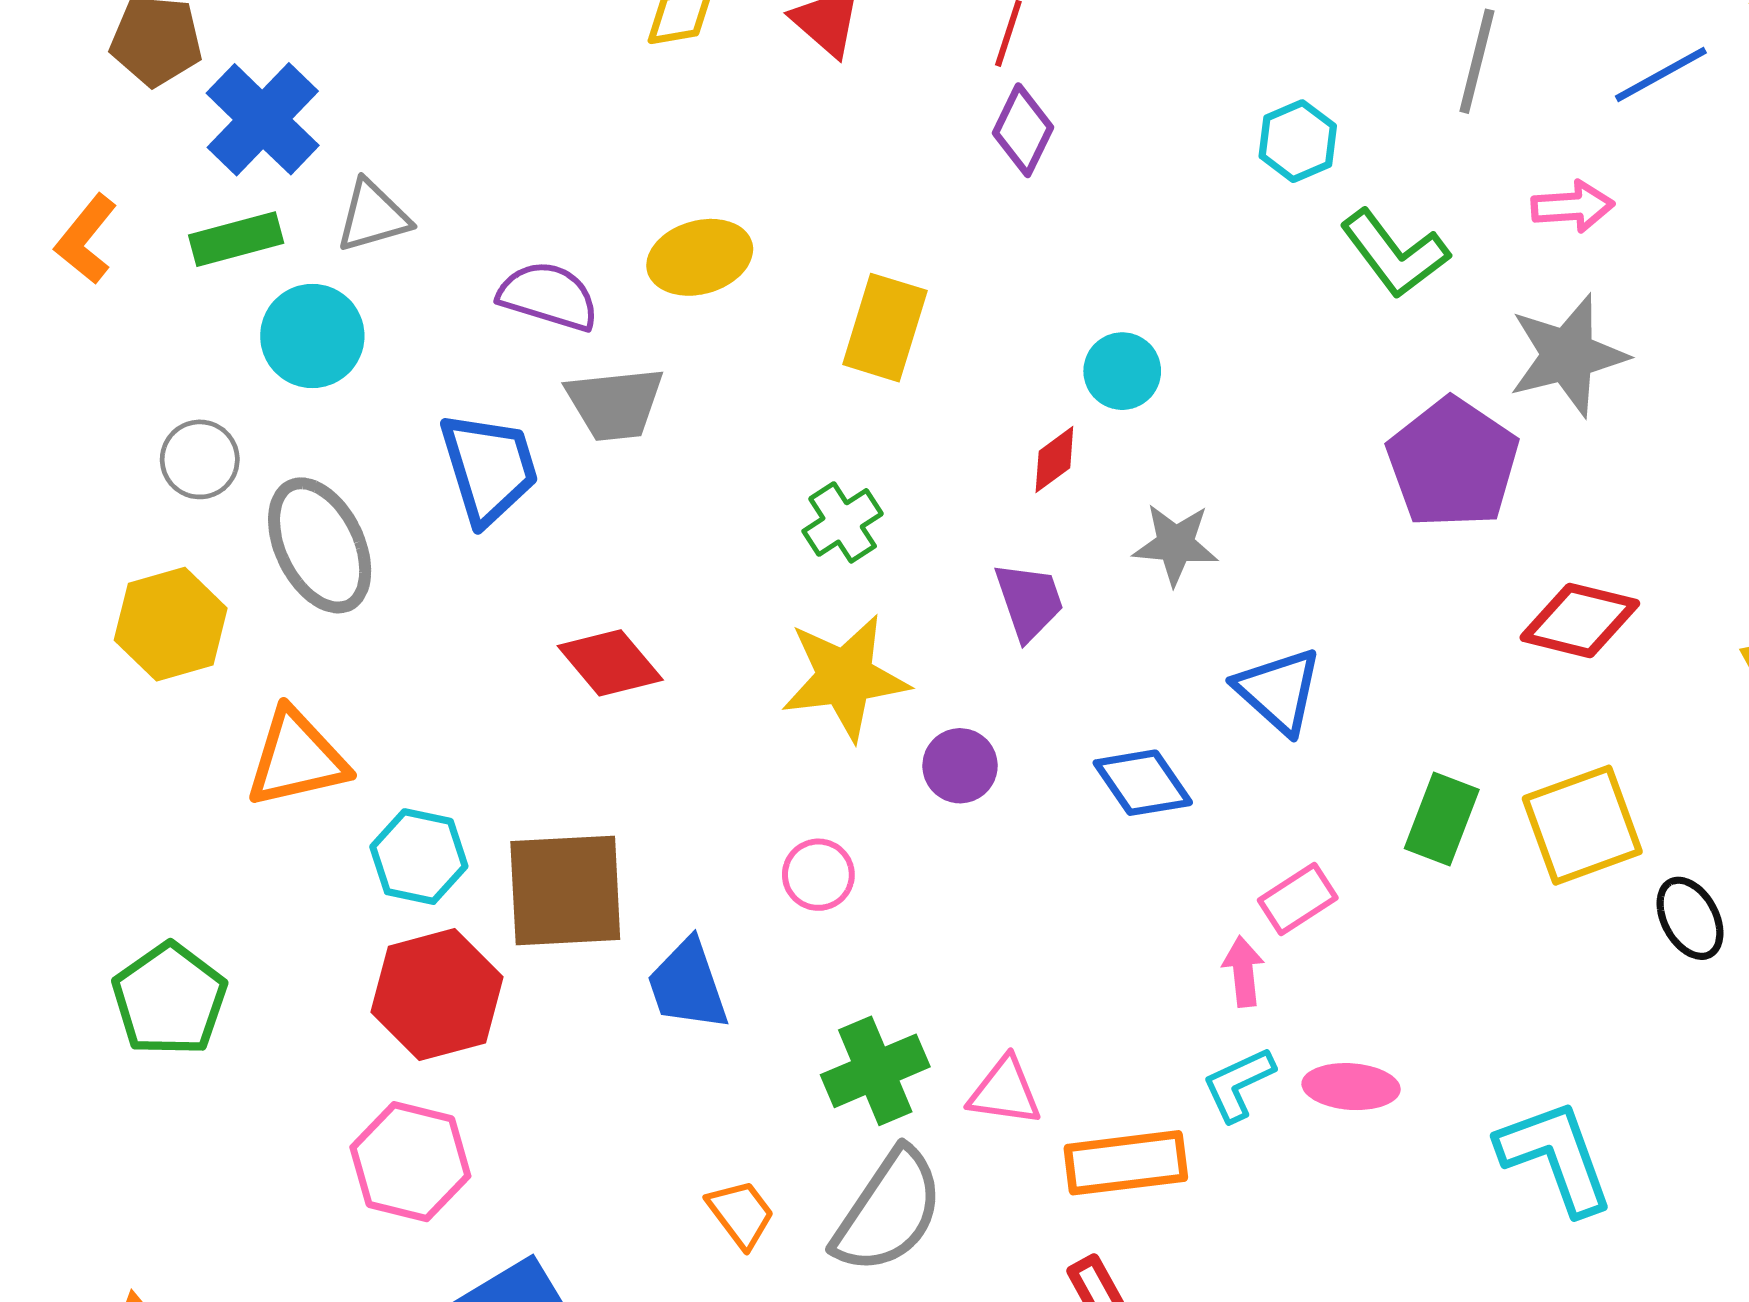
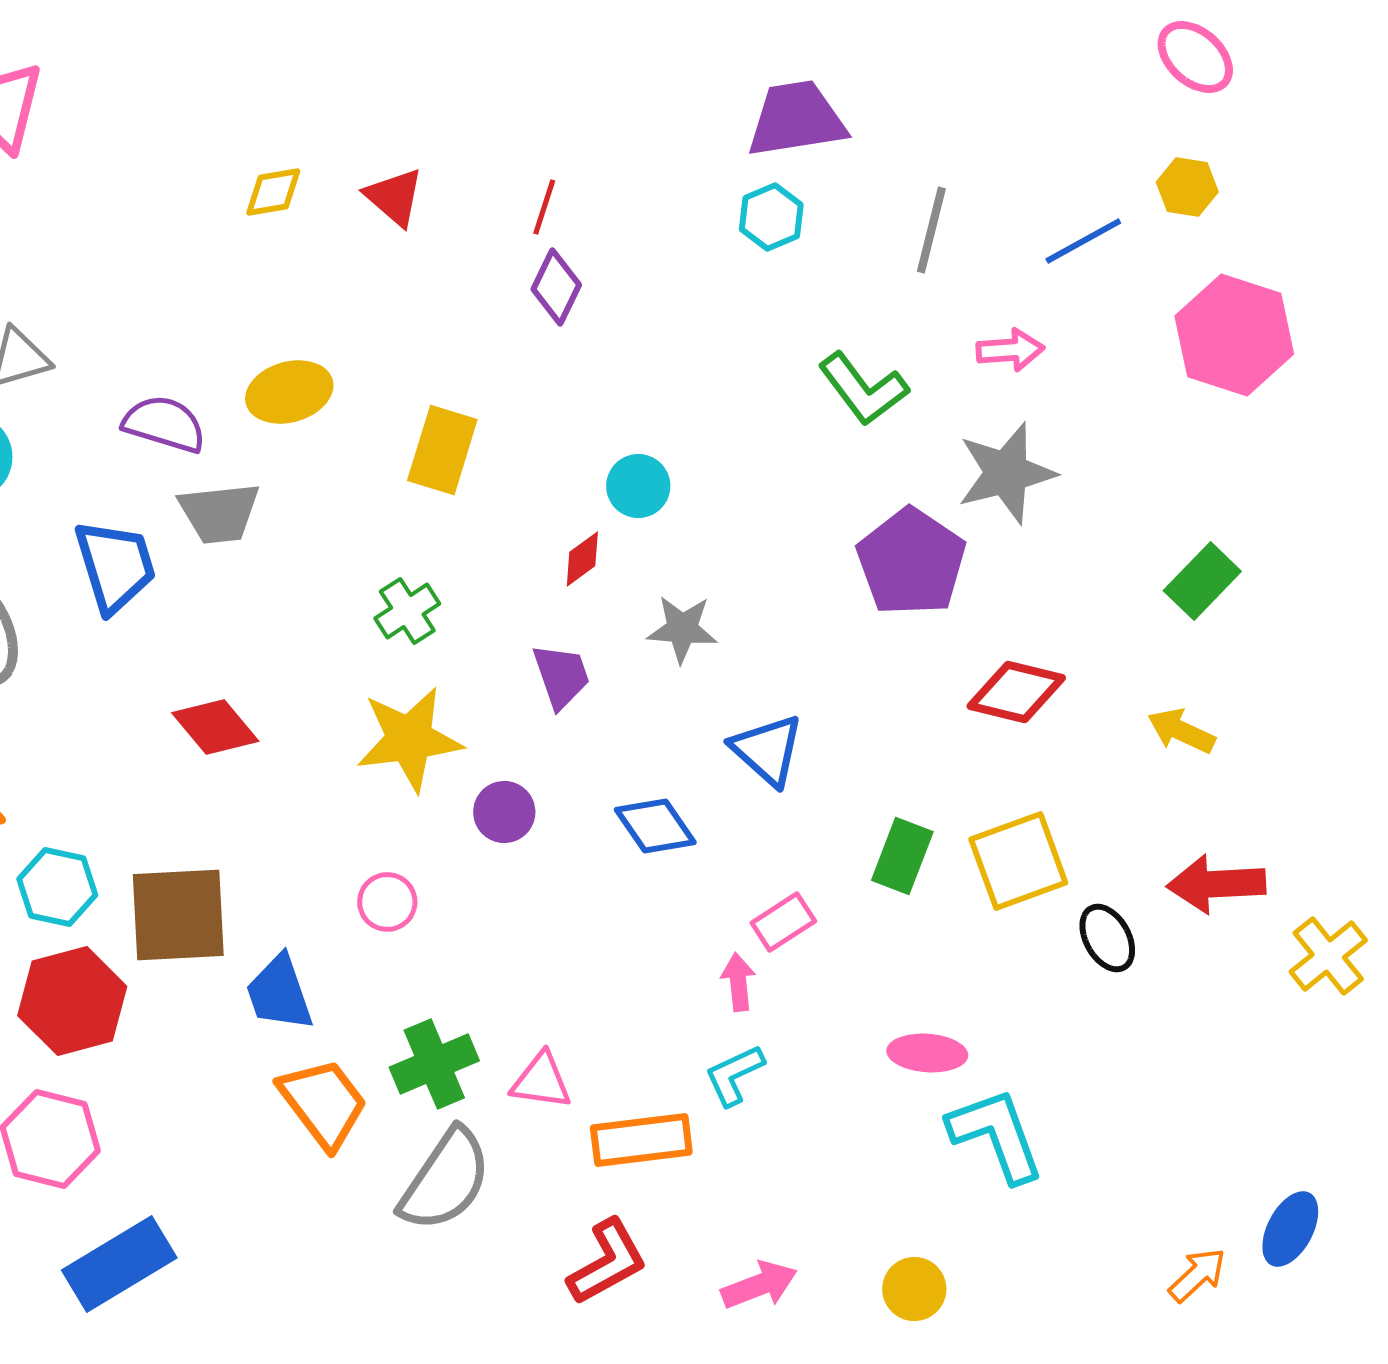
cyan hexagon: (1298, 141) -> (771, 217), moved
pink ellipse: (1351, 1087) -> (927, 1053), moved
orange trapezoid: (741, 1214) -> (323, 1103), moved, size x1.6

